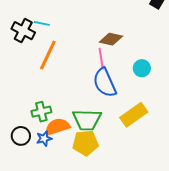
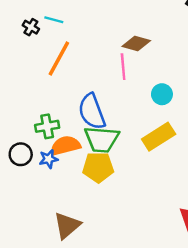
black cross: (23, 31) -> (31, 27), size x0.6
cyan circle: (142, 68) -> (162, 94), moved
blue semicircle: (105, 83) -> (92, 112), moved

